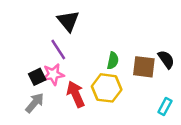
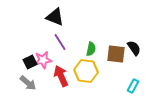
black triangle: (68, 21) -> (55, 17), turned -30
purple line: (58, 49) -> (60, 42), moved
gray arrow: (35, 103) -> (28, 83), turned 90

